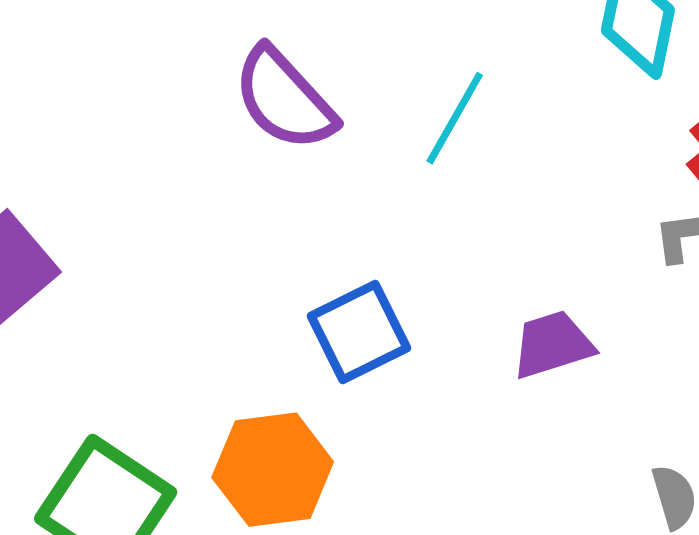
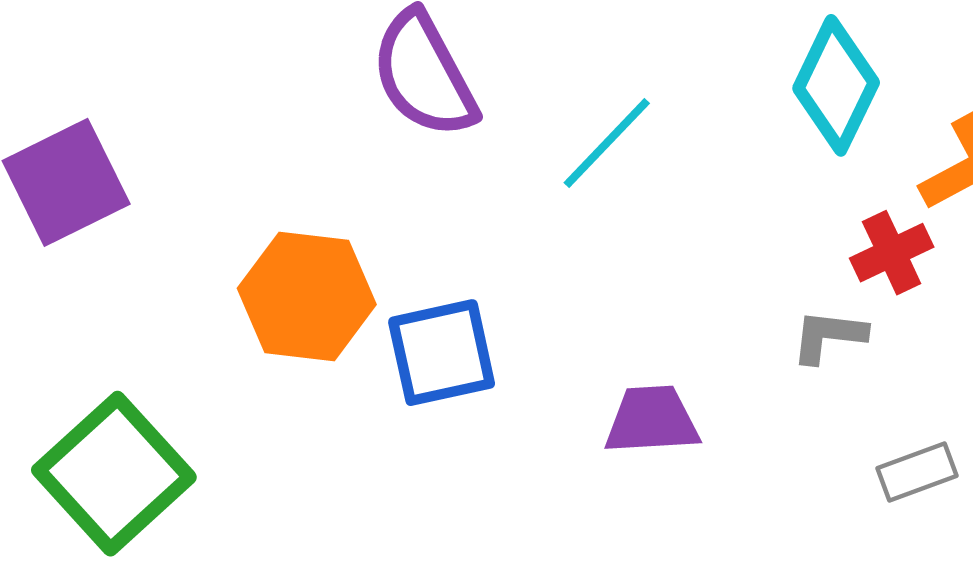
orange hexagon: (273, 470) -> (307, 296), moved

